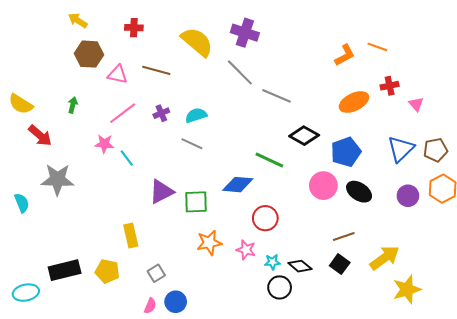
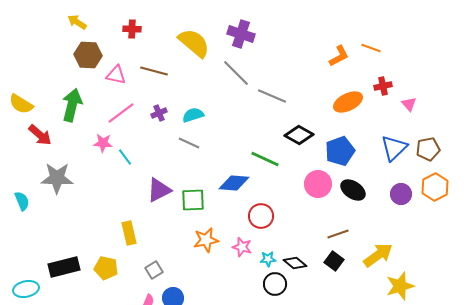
green arrow: (73, 105) -> (72, 105), size x2.0

